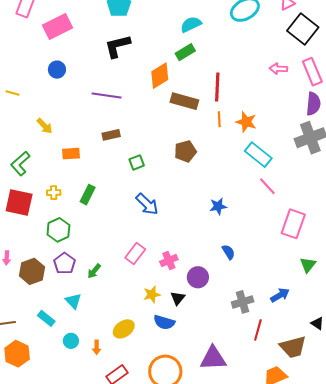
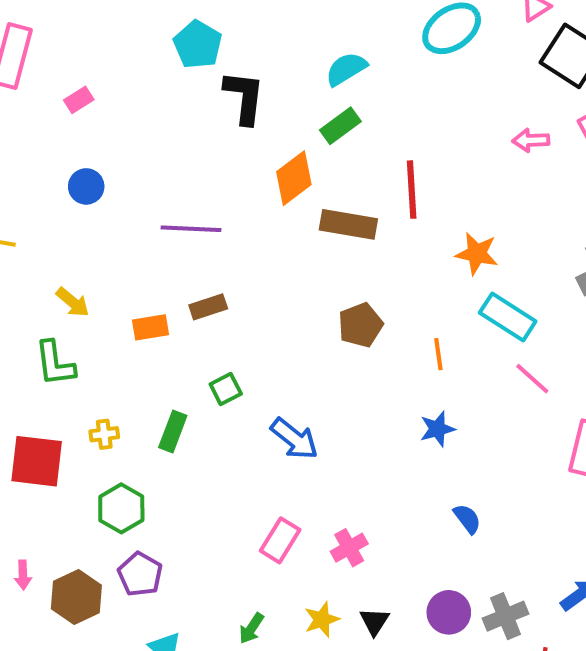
pink rectangle: (58, 26) -> (79, 100), size x0.5
black L-shape: (117, 46) -> (244, 97), moved, turned 116
orange line: (219, 119) -> (438, 354), moved
orange rectangle: (71, 154) -> (150, 327), moved
green square: (137, 162) -> (226, 389), moved
green L-shape: (20, 164) -> (55, 363), moved, turned -50
green arrow: (94, 271) -> (251, 628), moved
purple circle: (198, 277) -> (449, 612), moved

